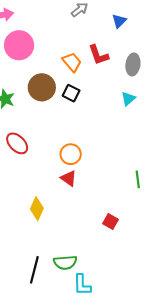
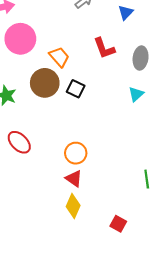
orange trapezoid: (72, 62) -> (59, 57), moved
yellow diamond: (37, 209) -> (73, 206), moved

